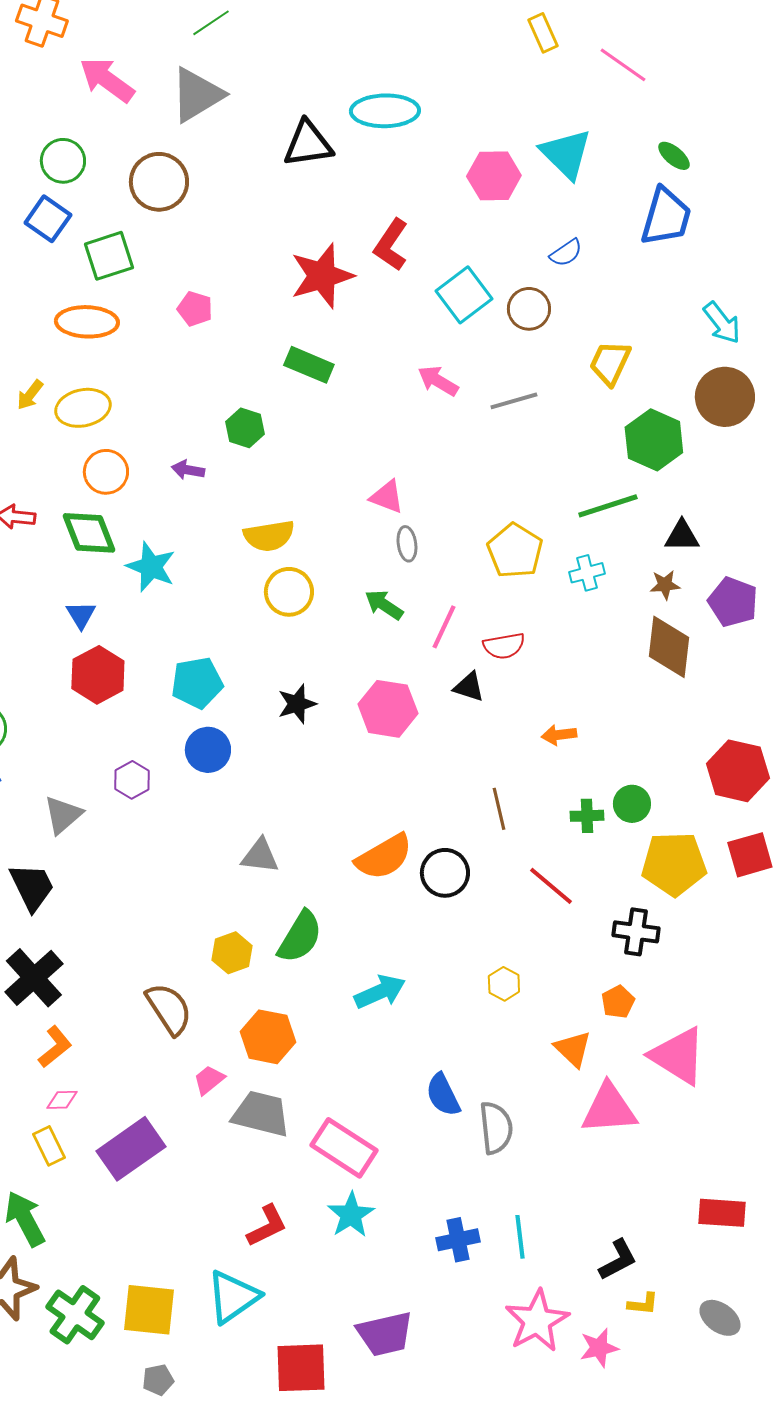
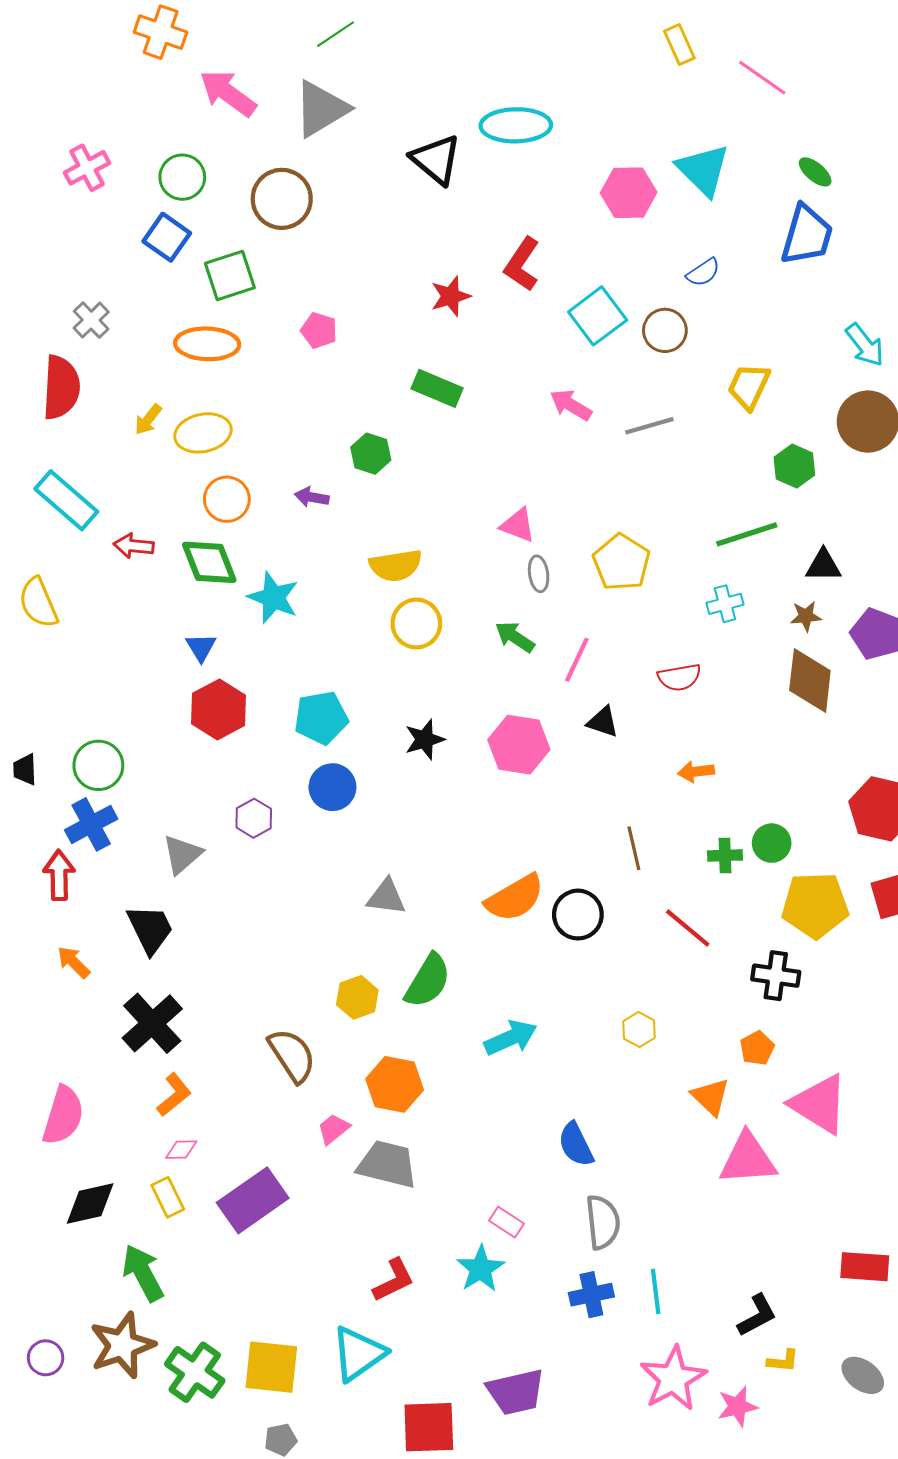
black triangle: (308, 144) -> (436, 160), turned 48
red star: (322, 276) -> (451, 296), size x0.6
green hexagon: (654, 440) -> (794, 466), size x0.7
yellow pentagon: (515, 551) -> (621, 562), moved
red semicircle: (504, 646) -> (679, 677), moved
gray semicircle: (496, 1128) -> (603, 1222), moved
pink rectangle: (344, 1148) -> (506, 1222), moved, size x0.5

